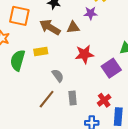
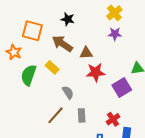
purple star: (91, 13) -> (115, 34), moved
brown triangle: (73, 27) -> (86, 53), moved
yellow rectangle: (41, 51) -> (52, 67), turned 48

